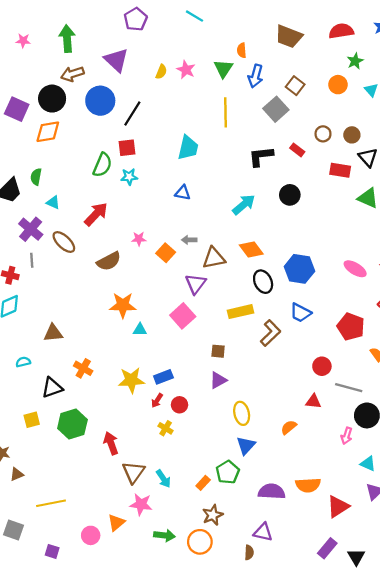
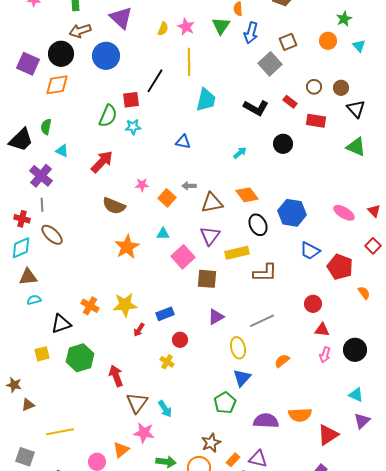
brown square: (295, 86) -> (288, 42), turned 30
yellow line: (226, 112) -> (189, 62), moved
black line: (132, 114) -> (155, 81), moved
cyan trapezoid: (188, 148) -> (206, 100), moved
black L-shape: (261, 156) -> (256, 108), turned -145
red rectangle: (340, 170) -> (316, 121), moved
cyan arrow: (244, 205) -> (240, 153), size x0.6
brown ellipse: (64, 242) -> (52, 235), moved
brown semicircle: (109, 261) -> (114, 206), turned 50
purple triangle: (196, 284) -> (210, 236), moved
orange star: (123, 305) -> (127, 247), turned -30
blue trapezoid: (301, 313) -> (310, 251), moved
cyan triangle: (140, 330) -> (163, 234), moved
brown triangle: (53, 333) -> (28, 277), moved
brown L-shape: (271, 333) -> (265, 273), turned 45
brown square: (218, 351) -> (207, 279), moved, size x1.5
yellow star: (131, 380) -> (125, 305), moved
gray line: (349, 388) -> (262, 321), moved, turned -40
red arrow: (157, 400) -> (139, 330), moved
red triangle: (313, 402) -> (322, 330), moved
pink arrow: (347, 436) -> (325, 355), moved
orange rectangle: (203, 483) -> (233, 460), moved

